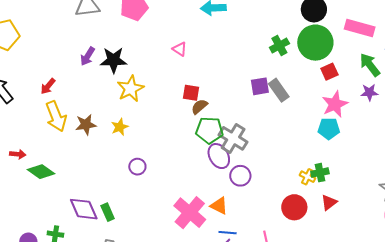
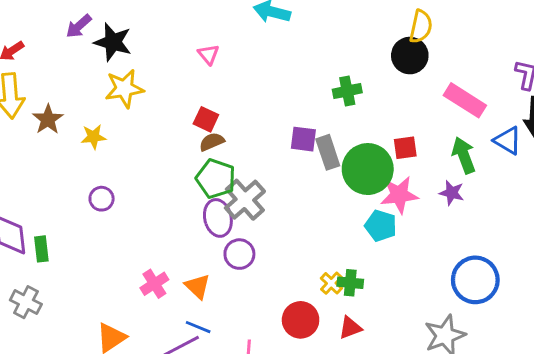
green circle: (315, 43) -> (368, 169), moved
brown star: (86, 125) -> (48, 119), turned 30
pink cross: (190, 213) -> (154, 284), size x0.6

